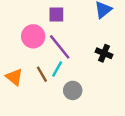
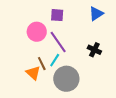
orange triangle: (14, 77) -> (33, 73), moved
gray circle: (73, 90) -> (66, 79), size x1.6

